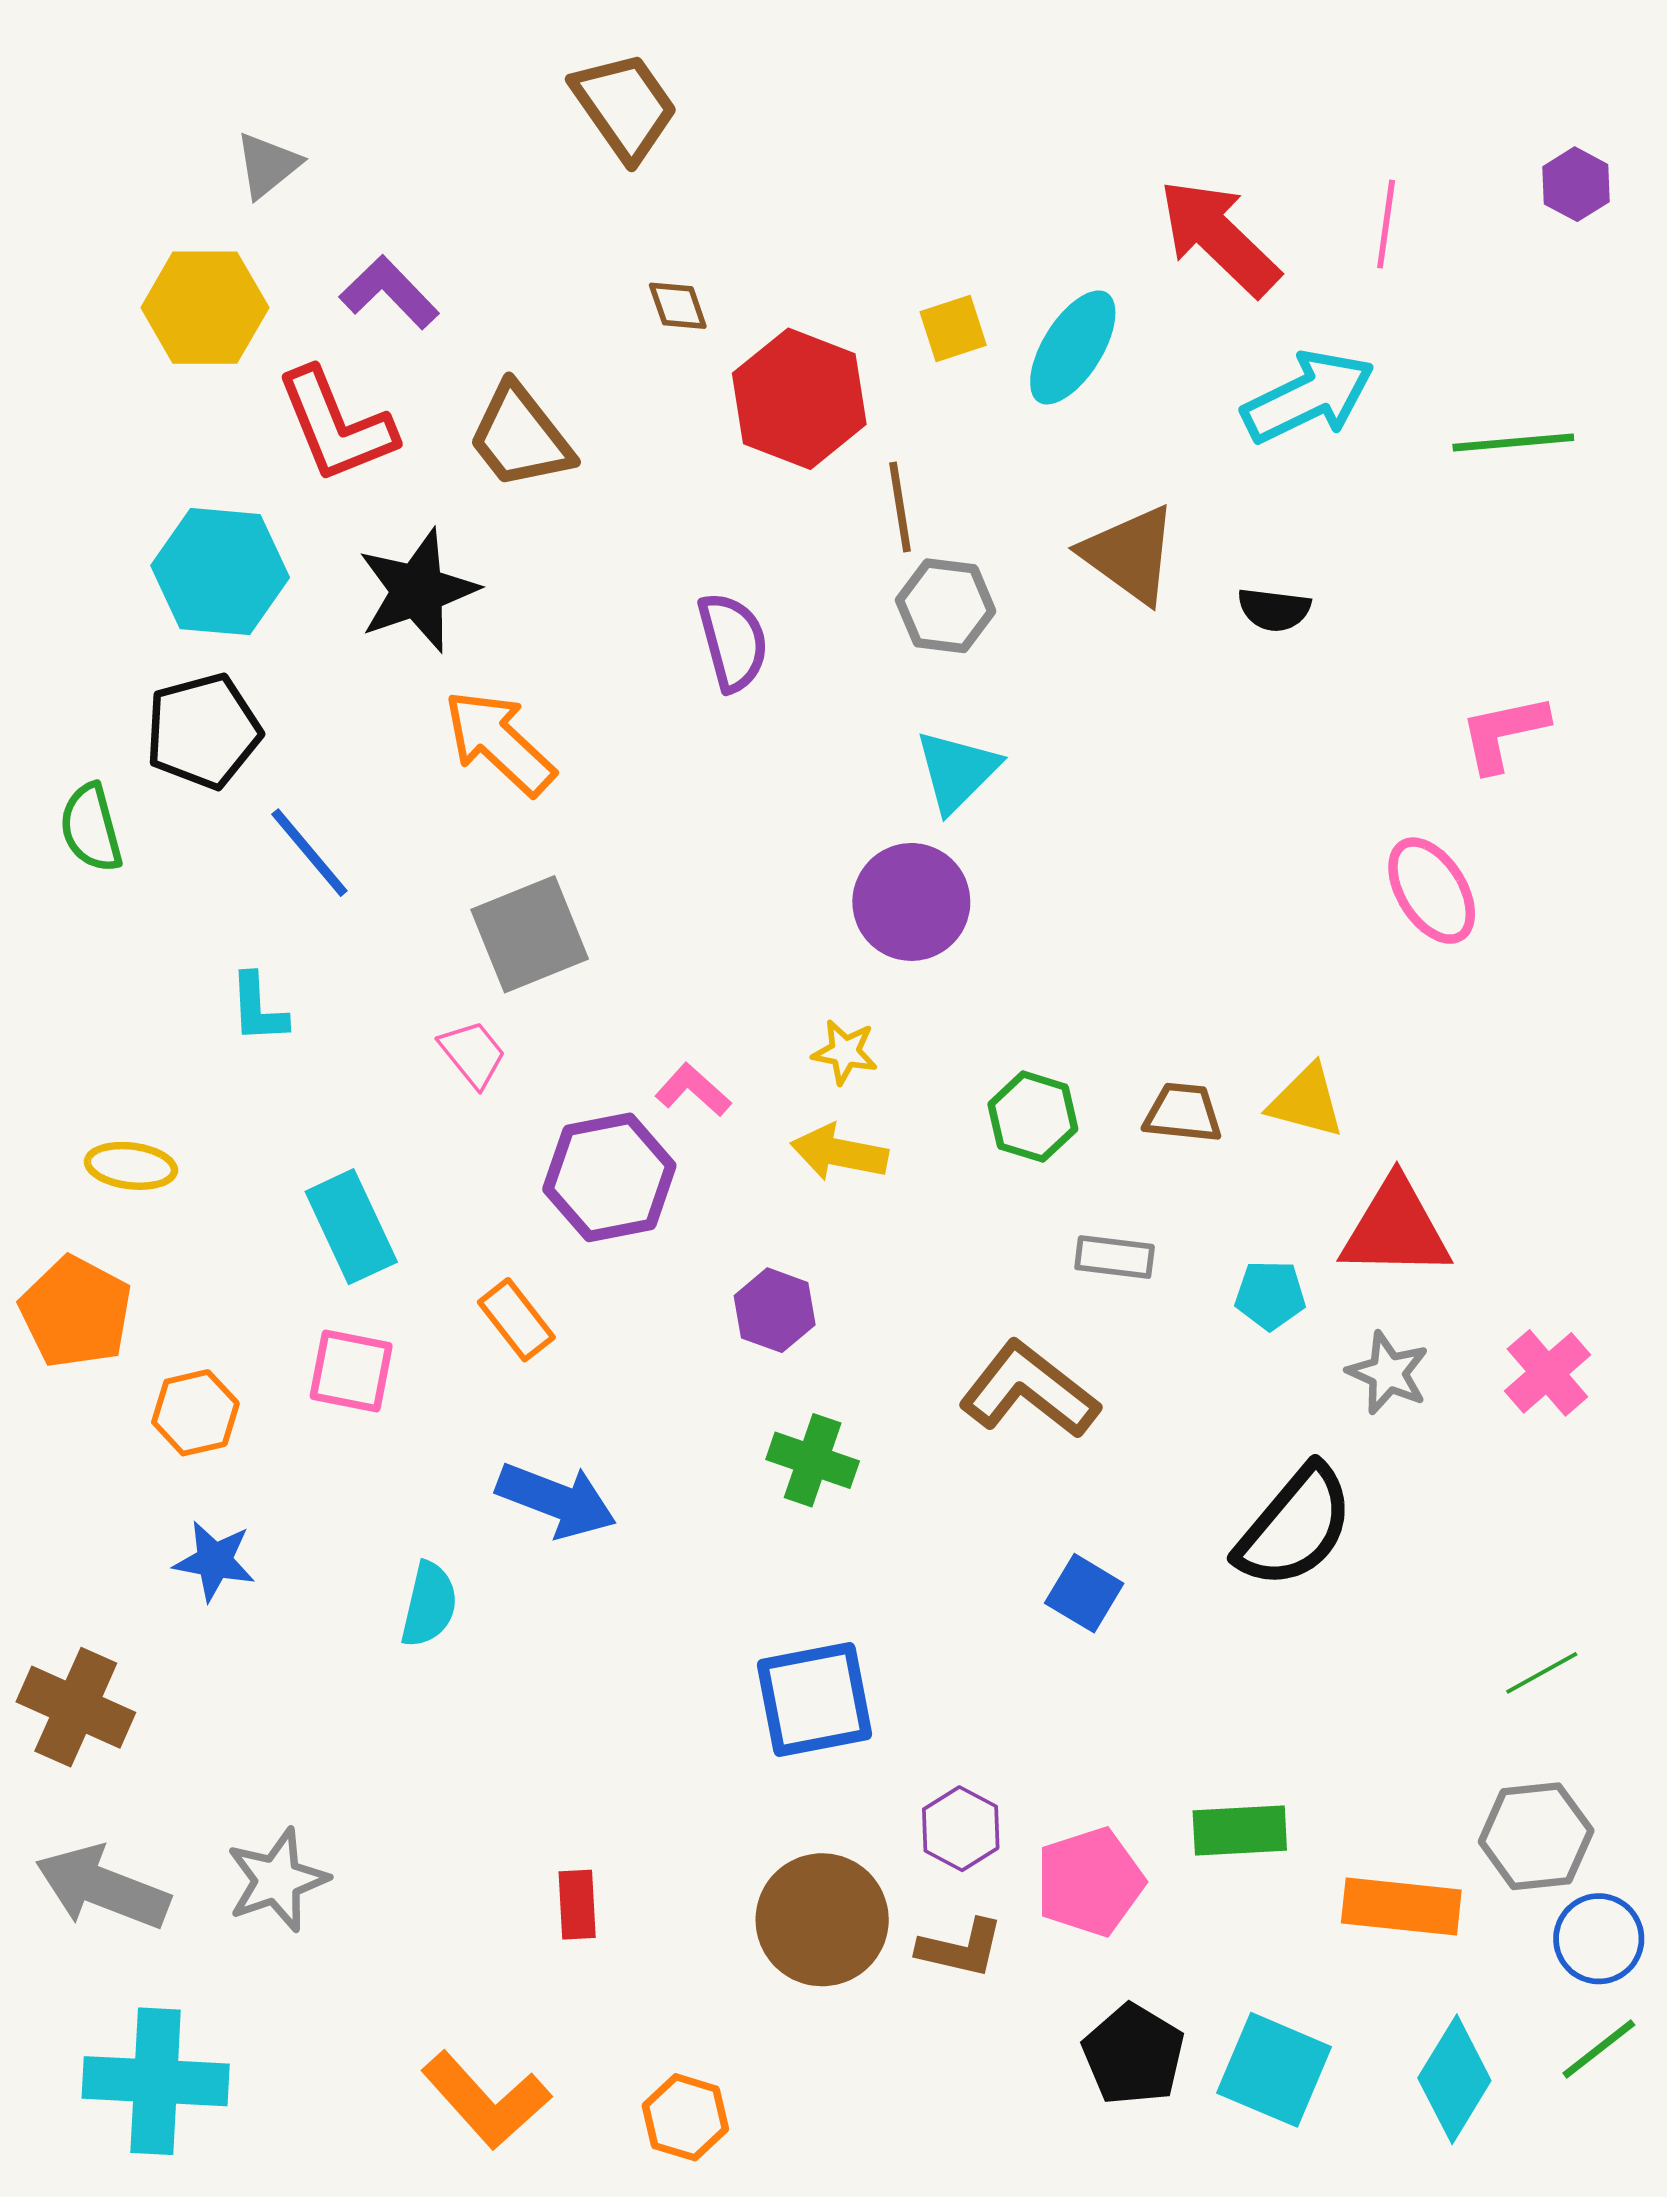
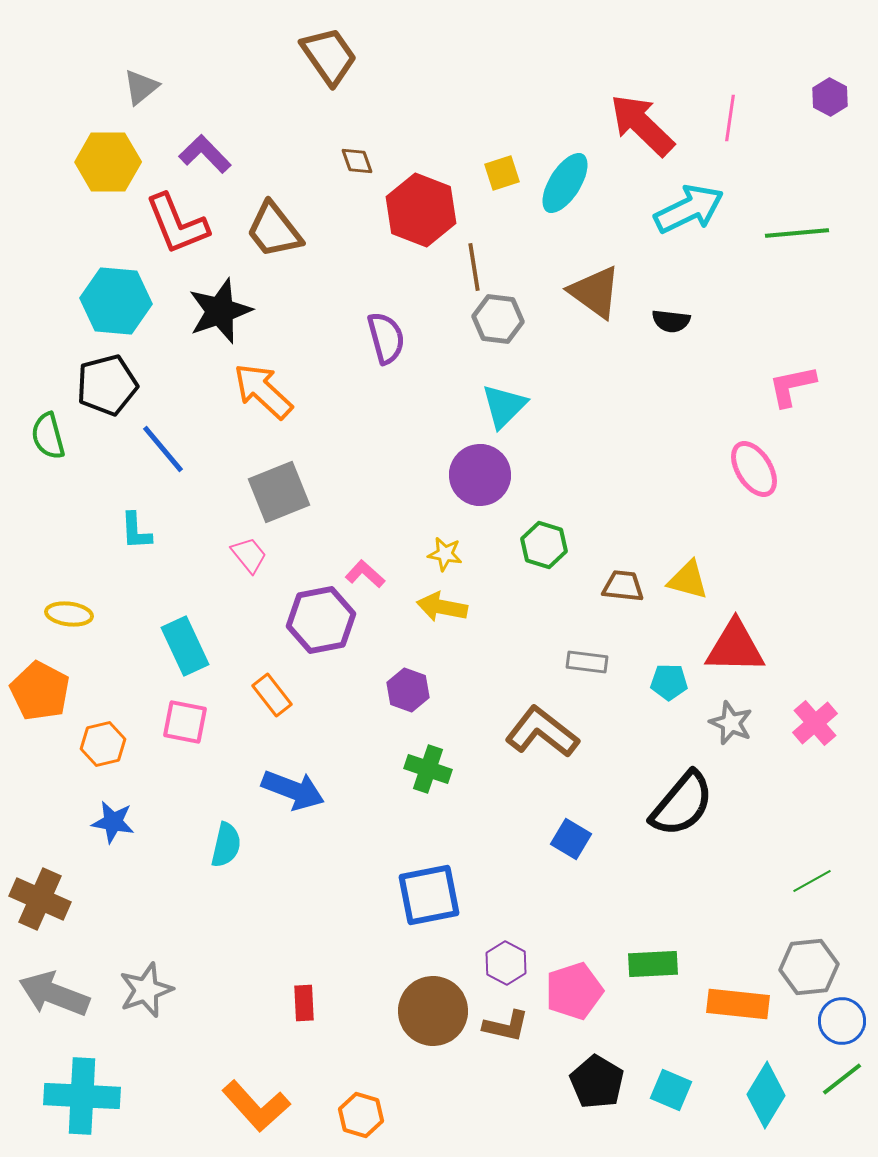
green hexagon: (1033, 1117) -> (544, 545), moved
cyan square: (1274, 2070) -> (671, 1090), size x0.7

